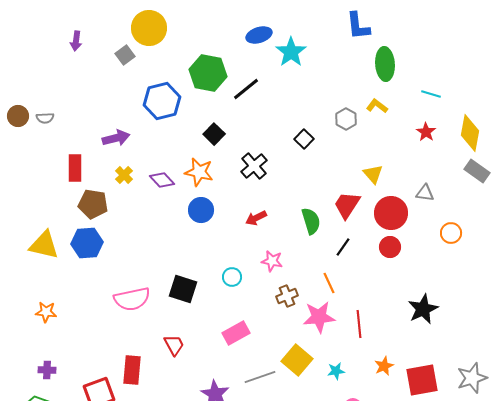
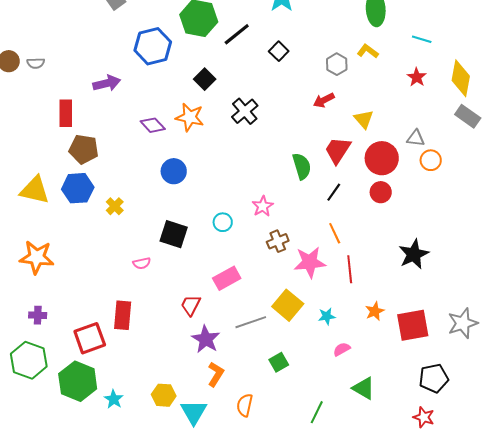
black square: (304, 139) -> (279, 51), moved
yellow cross: (124, 175) -> (115, 206), moved
blue circle: (201, 210) -> (174, 171), moved
red arrow: (256, 218) -> (324, 100), moved
orange circle: (451, 233) -> (431, 160), moved
pink star: (272, 261) -> (263, 206), turned 30
orange line: (329, 283) -> (335, 233), moved
pink semicircle: (132, 299) -> (142, 263), moved, size x0.5
orange star: (46, 312) -> (37, 257), size x1.6
red trapezoid: (174, 345) -> (191, 305), moved, turned -125

